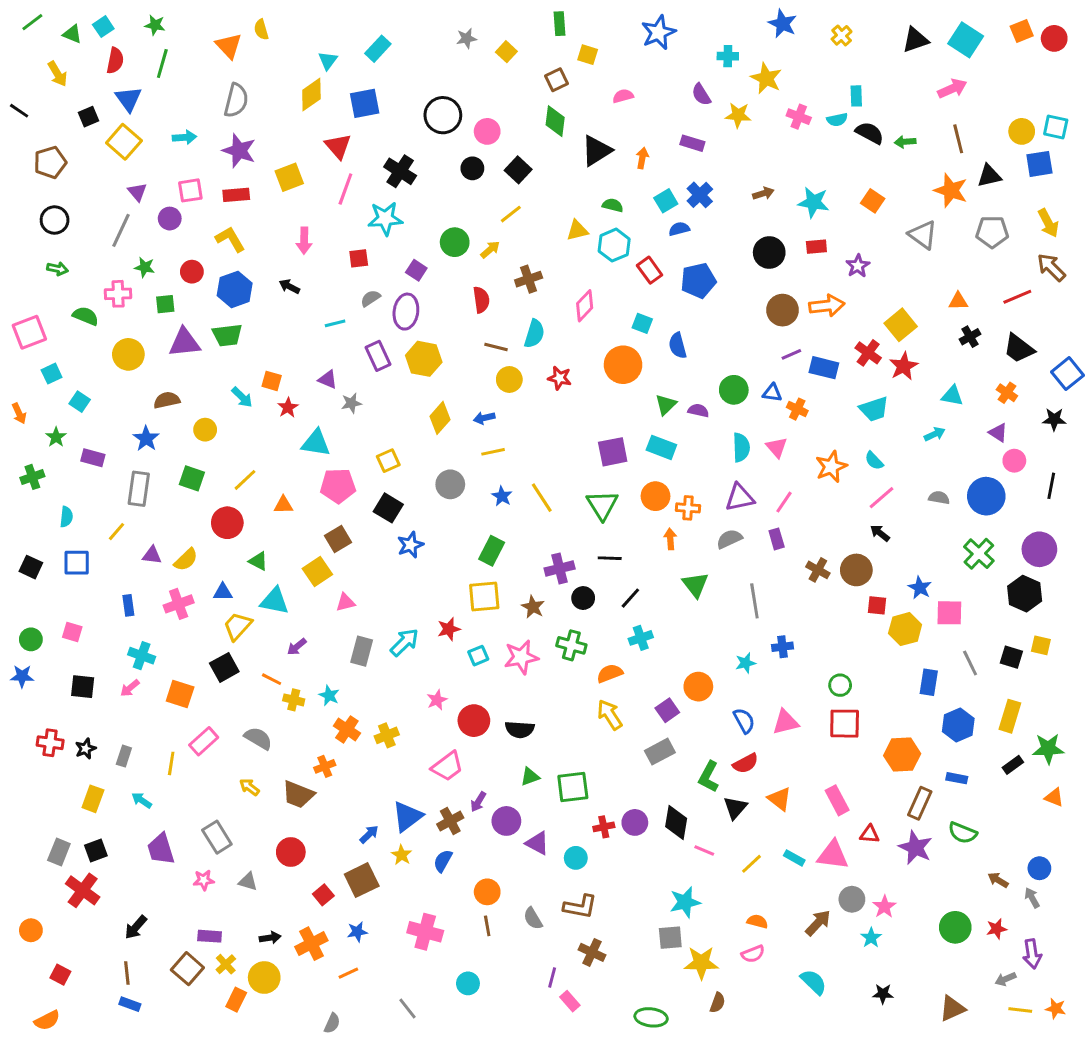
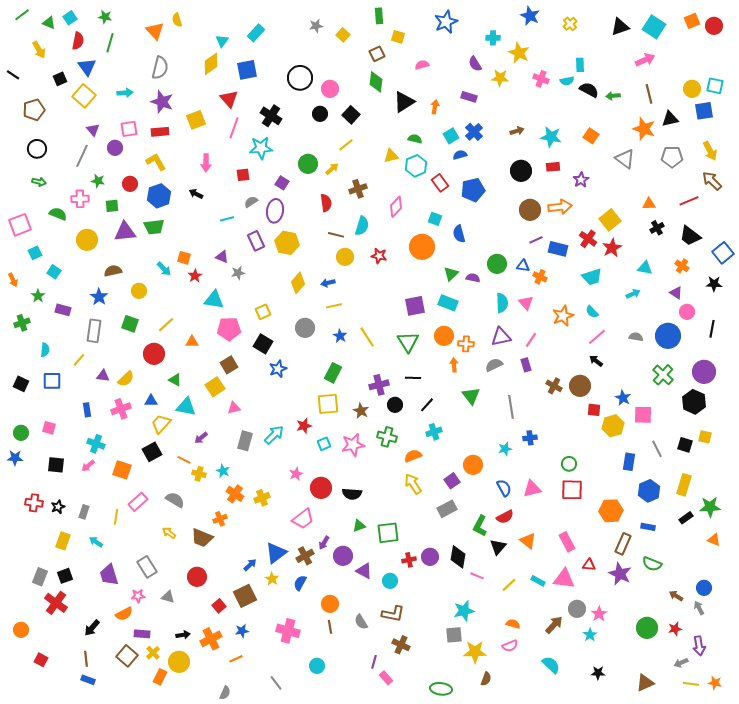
orange semicircle: (47, 1020) -> (124, 614), moved

